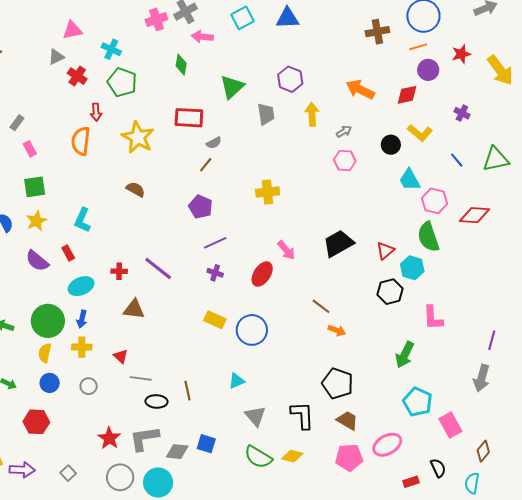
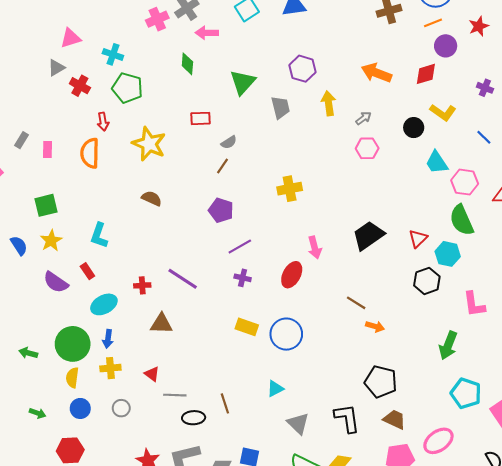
red rectangle: (189, 118) -> (200, 118), size x0.7
pink rectangle: (30, 149) -> (48, 149), moved, turned 35
pink arrow: (286, 250) -> (315, 247), turned 30

